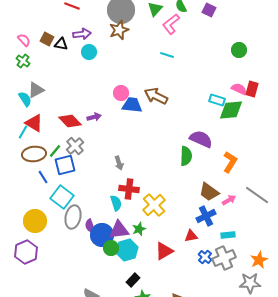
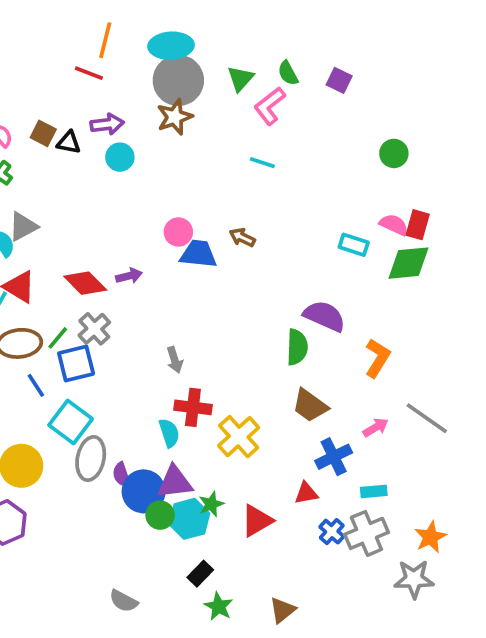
brown arrow: (156, 96) -> (242, 237), size x0.6
green diamond: (231, 110) -> (408, 263), moved
brown trapezoid: (209, 192) -> (310, 406), moved
green star: (139, 229) -> (211, 504), moved

